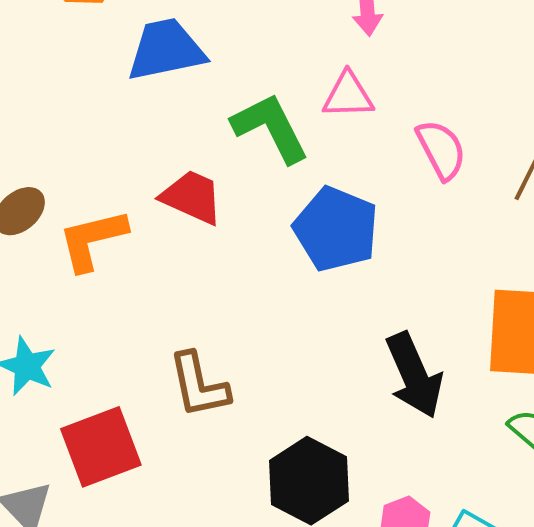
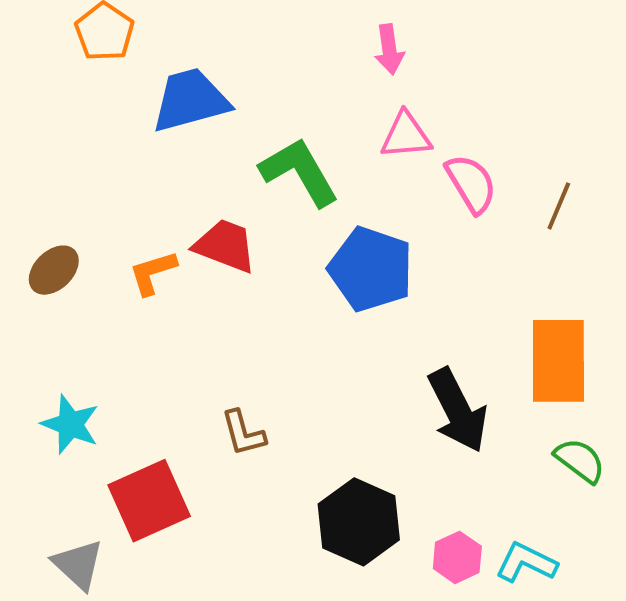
pink triangle: (348, 95) -> (406, 136), moved
orange L-shape: (92, 240) -> (153, 273), moved, size x0.7
brown L-shape: (199, 385) -> (243, 433), size x0.7

